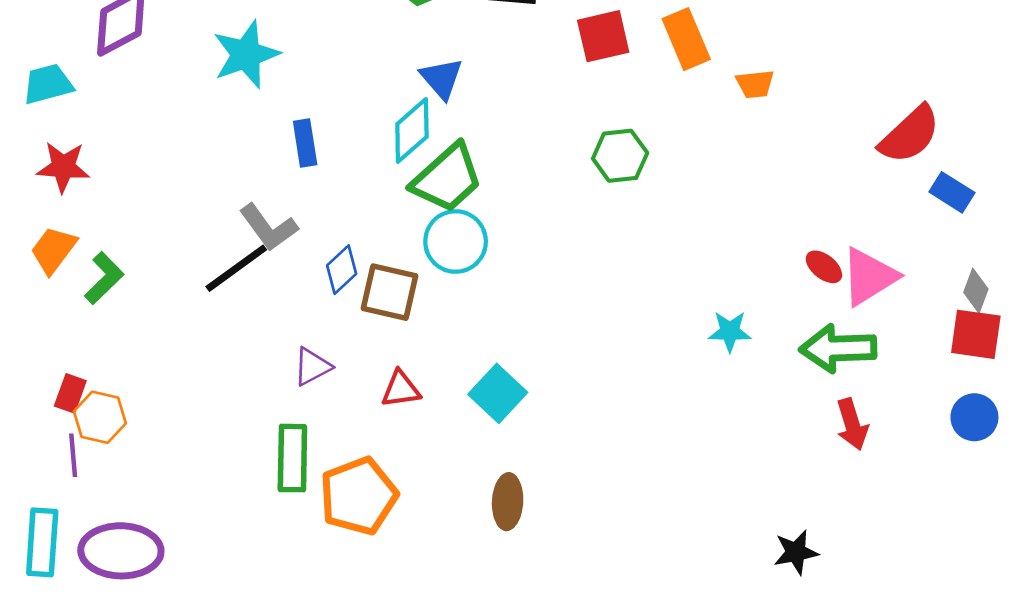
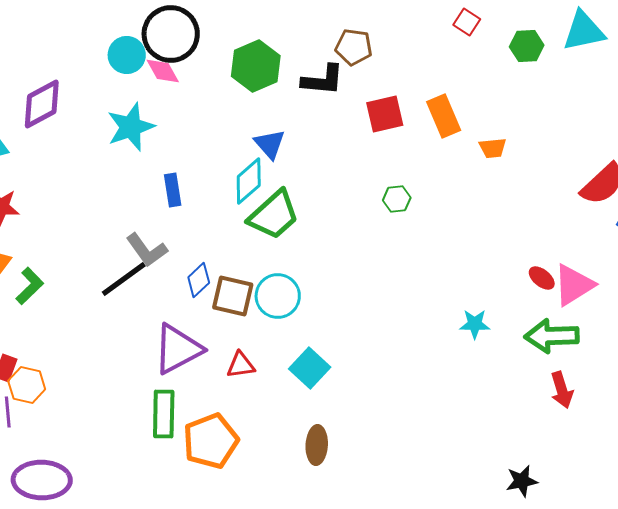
green hexagon: (620, 156) -> (397, 199), size x0.7
cyan circle: (456, 242) -> (278, 296), moved
purple triangle: (312, 367) -> (178, 349), size x1.8

